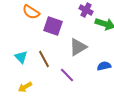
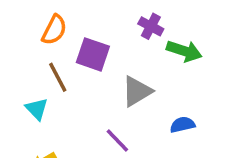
orange semicircle: (31, 12) -> (54, 30), turned -96
brown line: (44, 59) -> (58, 77), moved

